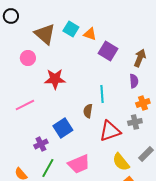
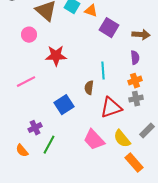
brown arrow: (140, 58) -> (141, 35), turned 72
orange cross: (143, 103) -> (135, 81), moved
purple cross: (41, 144) -> (35, 128), moved
pink trapezoid: (79, 164) -> (94, 140), moved, turned 70

